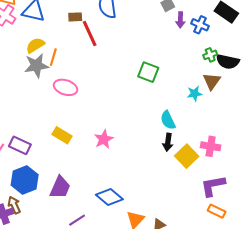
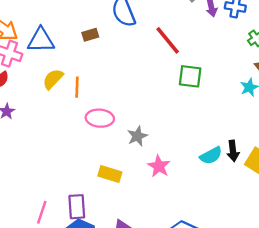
red line: (90, 33) -> (168, 40), moved
gray star: (36, 66) -> (137, 136), moved, size x0.7
cyan semicircle: (168, 120) -> (211, 156), moved, turned -78
purple rectangle: (20, 145) -> (77, 207), moved, turned 75

